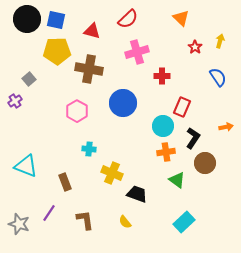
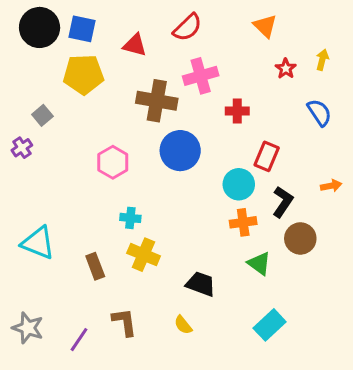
brown cross: (89, 69) -> (157, 101), moved
yellow cross: (112, 173) -> (144, 255), moved
purple line: (49, 213) -> (79, 340), moved

